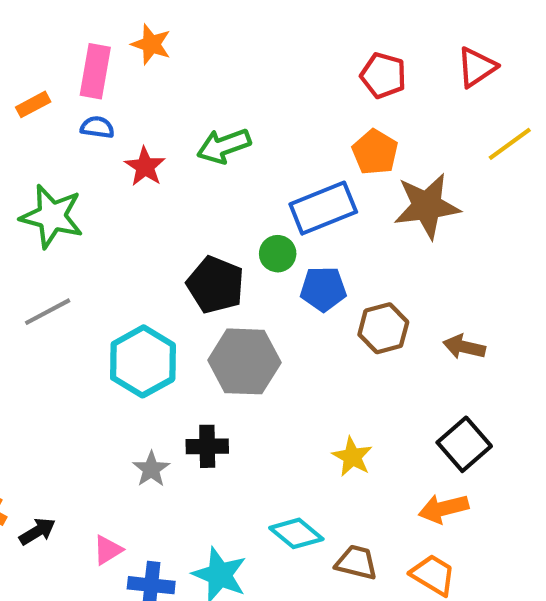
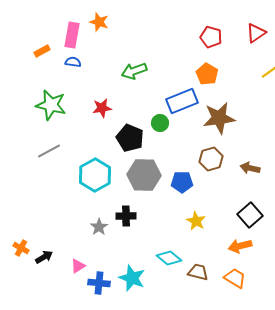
red star: (145, 167) -> (102, 108), moved, turned 30
brown star: (427, 206) -> (219, 118), moved
blue pentagon: (323, 289) -> (182, 182), moved

